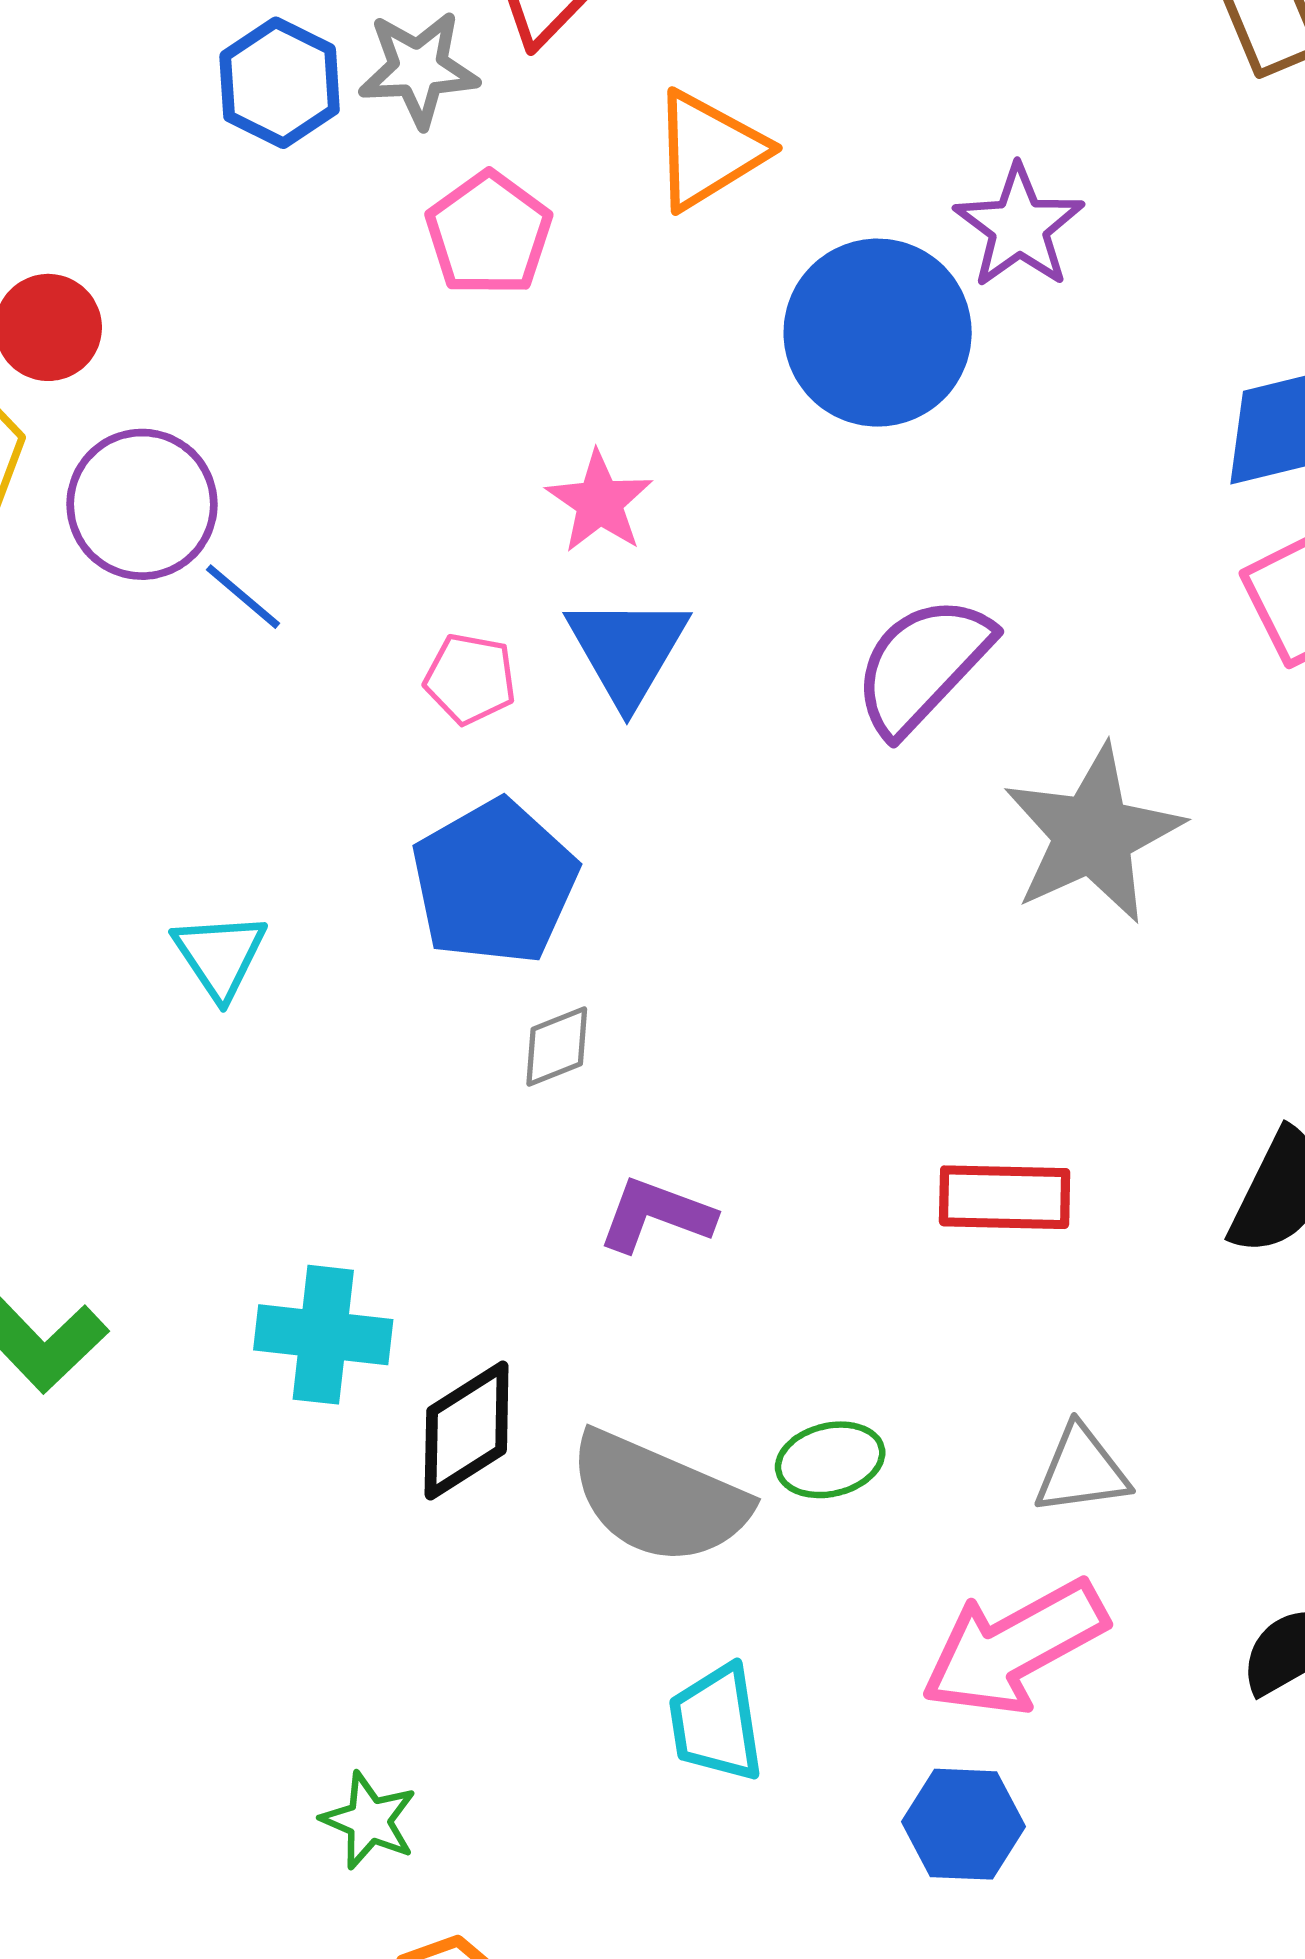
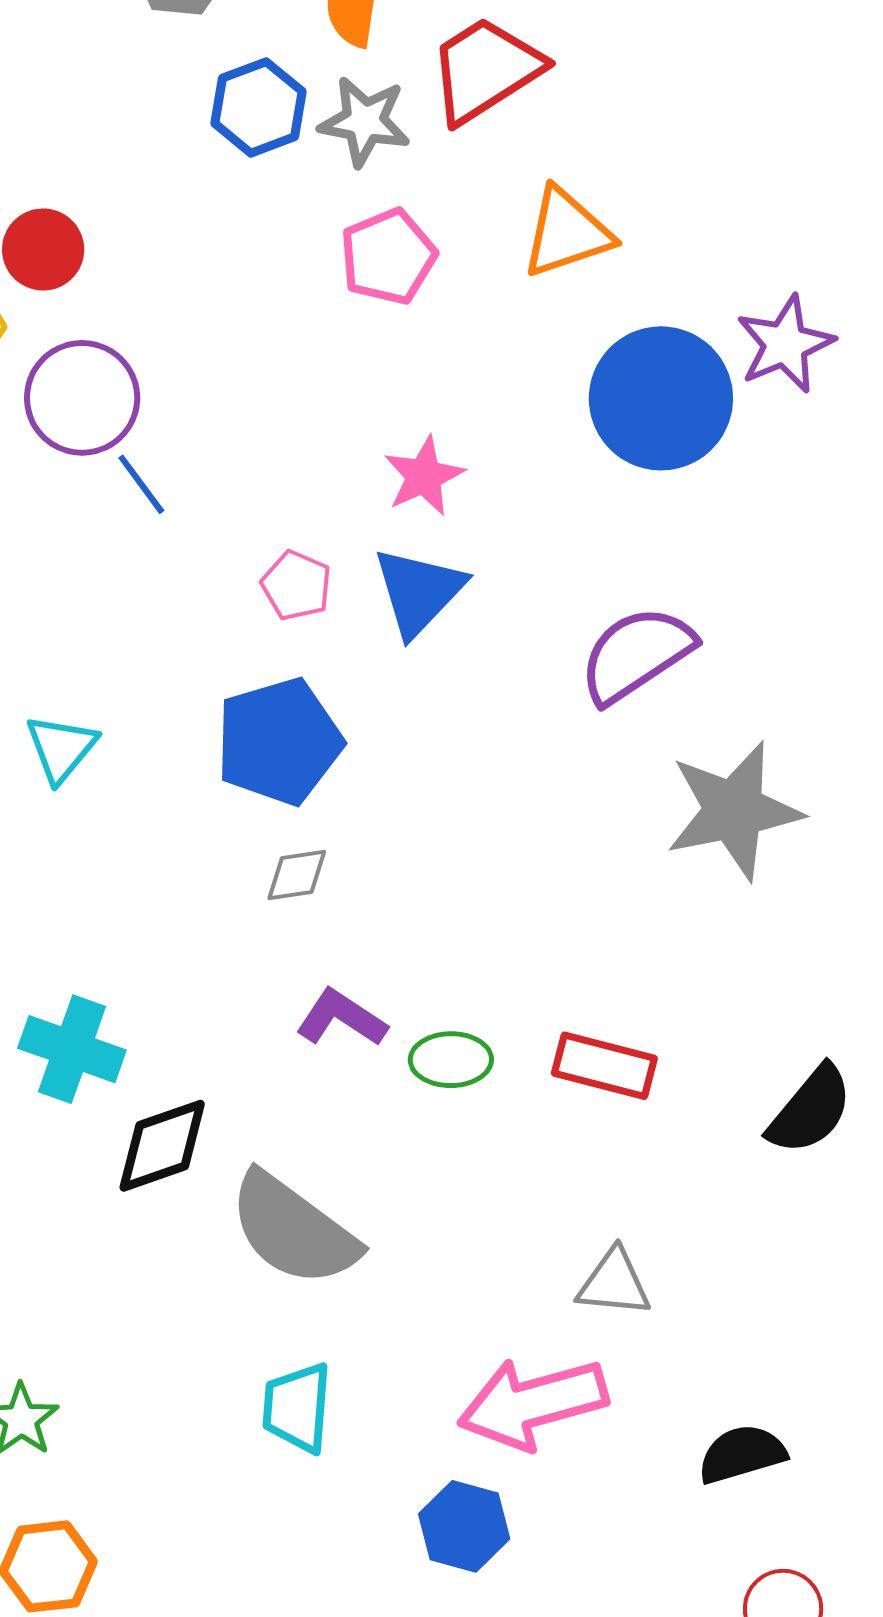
green ellipse: (830, 1460) -> (451, 1060), moved

